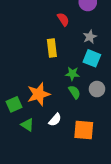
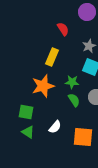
yellow rectangle: (52, 48) -> (52, 57), turned 30
orange star: (39, 94) -> (43, 86), moved
green square: (14, 104) -> (26, 112), moved, turned 35

